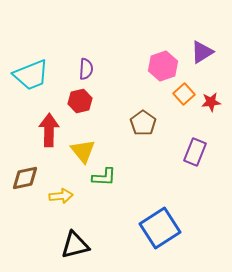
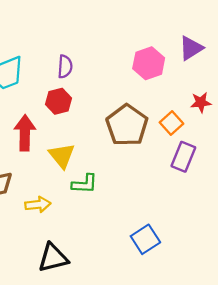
orange square: (184, 94) -> (171, 123), moved
brown pentagon: (143, 123) -> (127, 125), size x1.5
blue square: (160, 228) -> (145, 239), size x0.7

